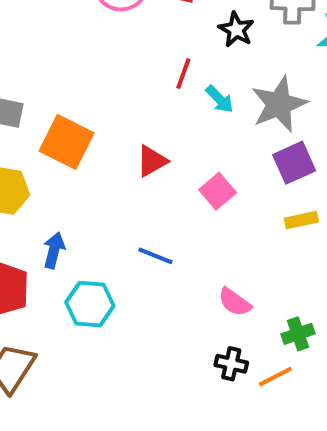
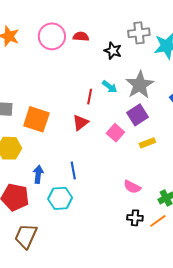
red line: (183, 74) -> (90, 97), moved
purple square: (294, 163) -> (138, 115), moved
yellow rectangle: (301, 220) -> (147, 143), moved
blue line: (155, 256) -> (73, 170), moved, turned 66

